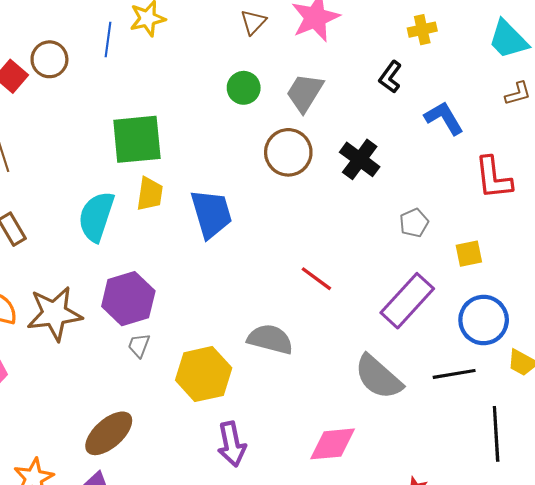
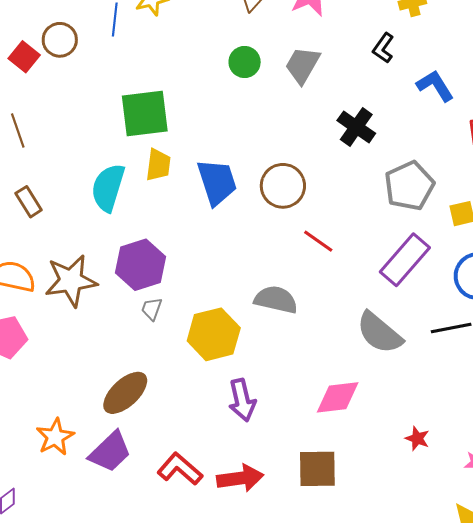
brown circle: (288, 152) -> (283, 186), moved
gray pentagon: (414, 223) -> (409, 186), size x1.8

